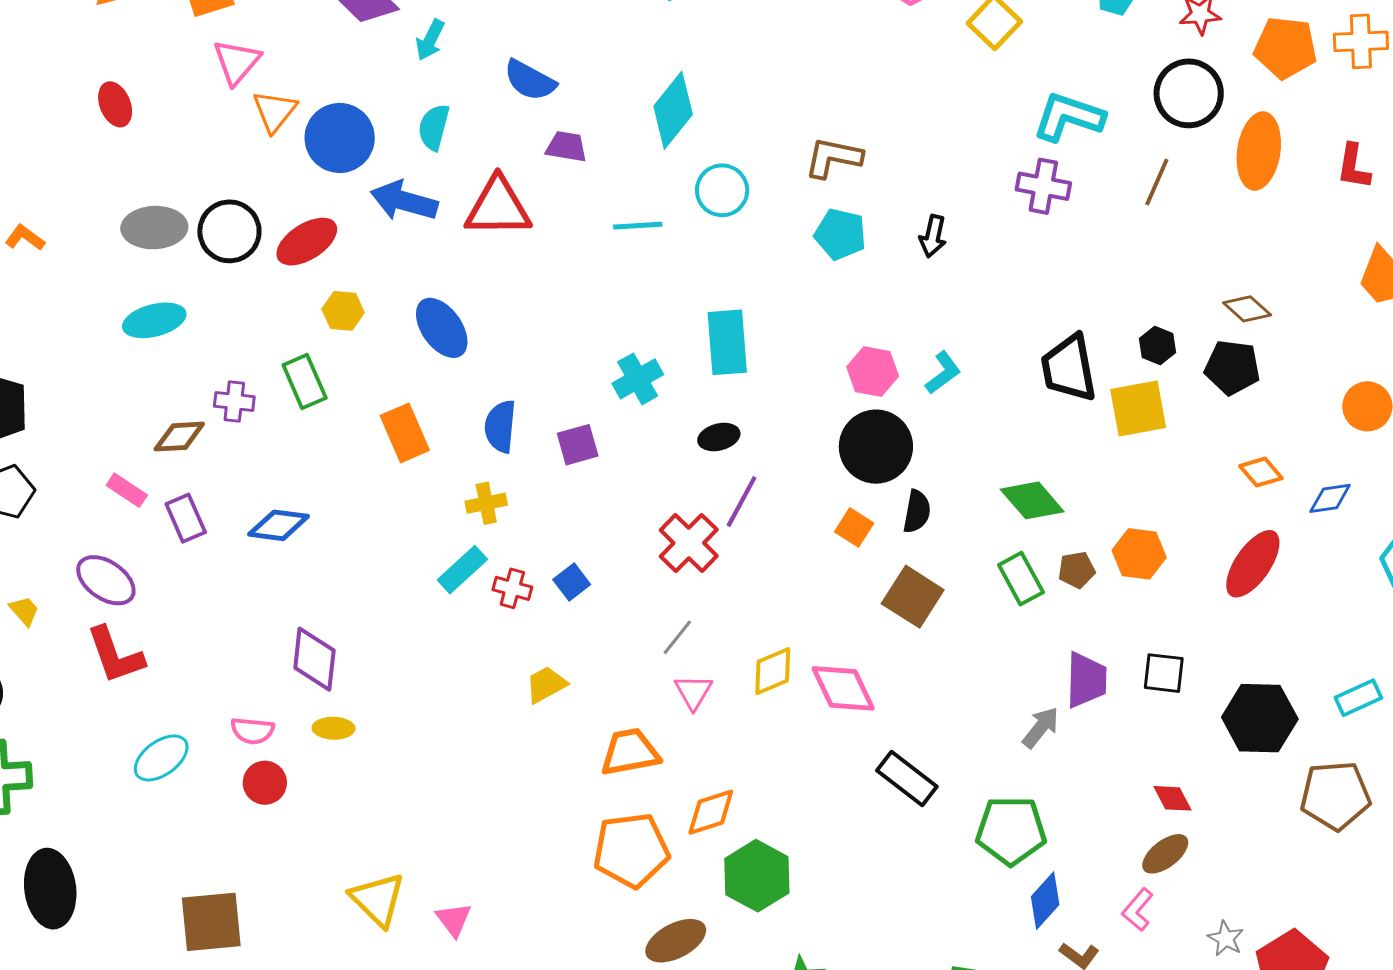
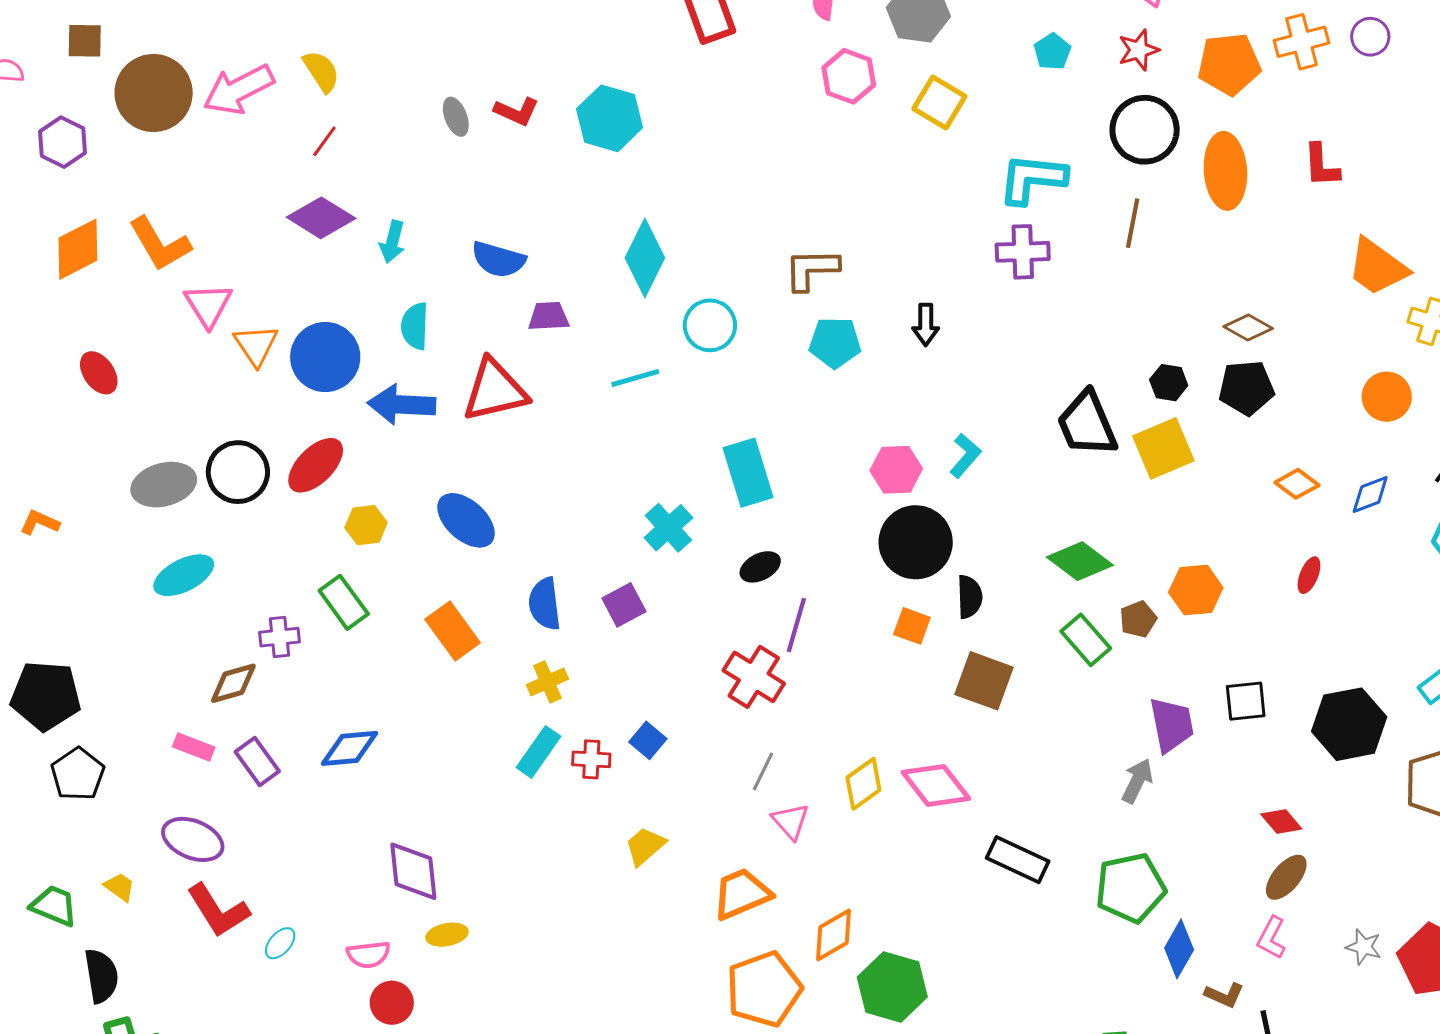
red ellipse: (1253, 564) -> (1309, 575), size x0.5
cyan ellipse: (161, 758) -> (280, 943), moved, size x0.6

